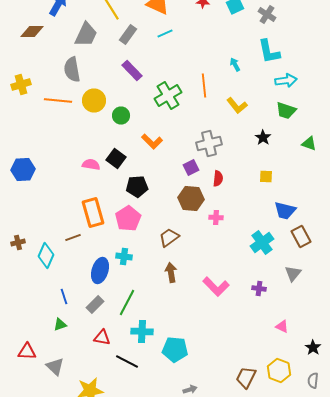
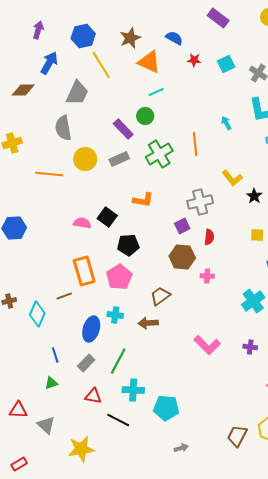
gray rectangle: (128, 34) -> (119, 159), moved, turned 30
orange line: (58, 100) -> (49, 174), moved
yellow L-shape: (237, 106) -> (232, 178), moved
green circle: (121, 116) -> (145, 116), moved
orange L-shape: (152, 142) -> (143, 200), turned -35
brown arrow: (171, 272) -> (148, 323), moved, turned -84

